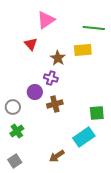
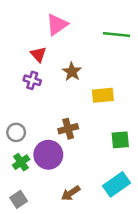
yellow rectangle: (83, 50) -> (103, 95), moved
purple cross: (51, 78) -> (32, 80), moved
purple circle: (35, 92) -> (48, 155), moved, size x1.5
cyan rectangle: (84, 137) -> (116, 184), moved

